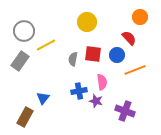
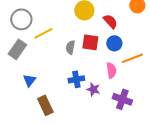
red semicircle: (129, 38) -> (110, 21), moved
pink semicircle: (102, 82) -> (111, 70), moved
blue triangle: (43, 98) -> (29, 80), moved
brown rectangle: (25, 117) -> (45, 105), moved, turned -54

